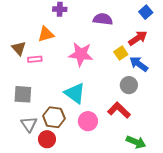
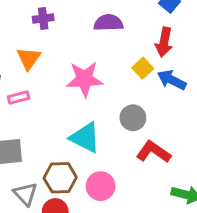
orange triangle: (46, 34) -> (29, 58), turned -30
red arrow: (138, 38) -> (164, 42), turned 144
gray circle: (129, 85) -> (133, 118), moved
pink circle: (88, 121) -> (101, 186), moved

